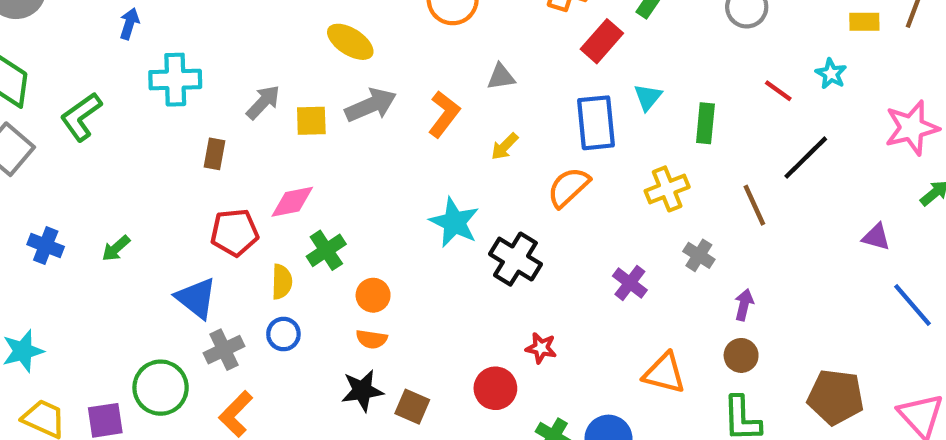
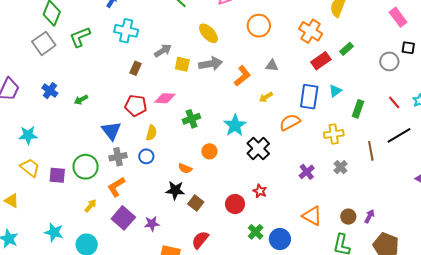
green cross: (326, 250) -> (191, 119), moved
orange circle: (373, 295) -> (209, 151), moved
purple arrow: (744, 305) -> (370, 216), moved

